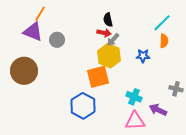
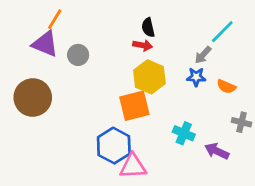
gray arrow: (113, 40) -> (203, 55), moved
orange semicircle: (164, 41) -> (226, 87), moved, turned 112
pink triangle: (135, 121) -> (133, 166), moved

